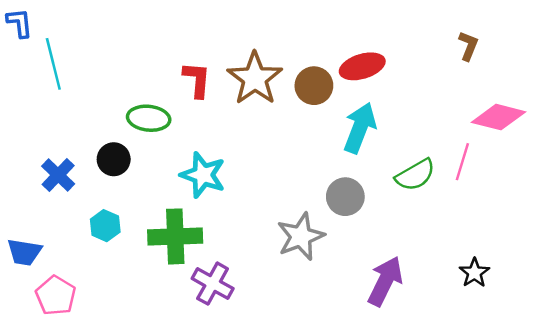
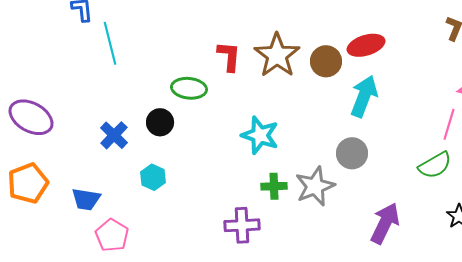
cyan star: (203, 175) -> (260, 135), moved
green semicircle: (415, 175) -> (435, 165), moved
green cross: (175, 236) -> (274, 186), moved, size x0.6
purple cross: (213, 284) -> (242, 225), turned -32

